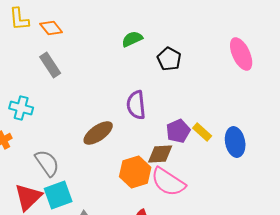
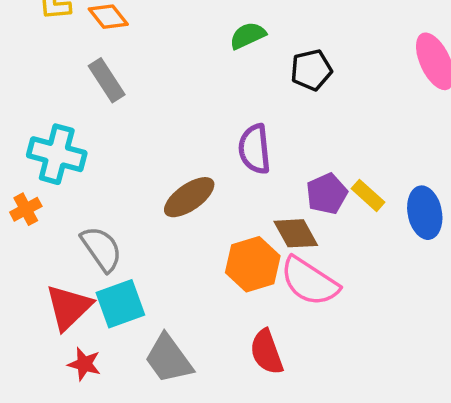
black pentagon: (169, 59) -> (311, 70), turned 30
cyan cross: (21, 108) -> (57, 154), size x1.4
brown diamond: (160, 154) -> (296, 233), turned 64

